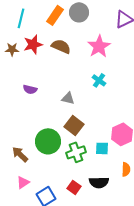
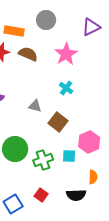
orange rectangle: (55, 15) -> (14, 31), moved, turned 66
brown square: (74, 125) -> (58, 122), moved
black semicircle: (99, 182) -> (76, 195), moved

